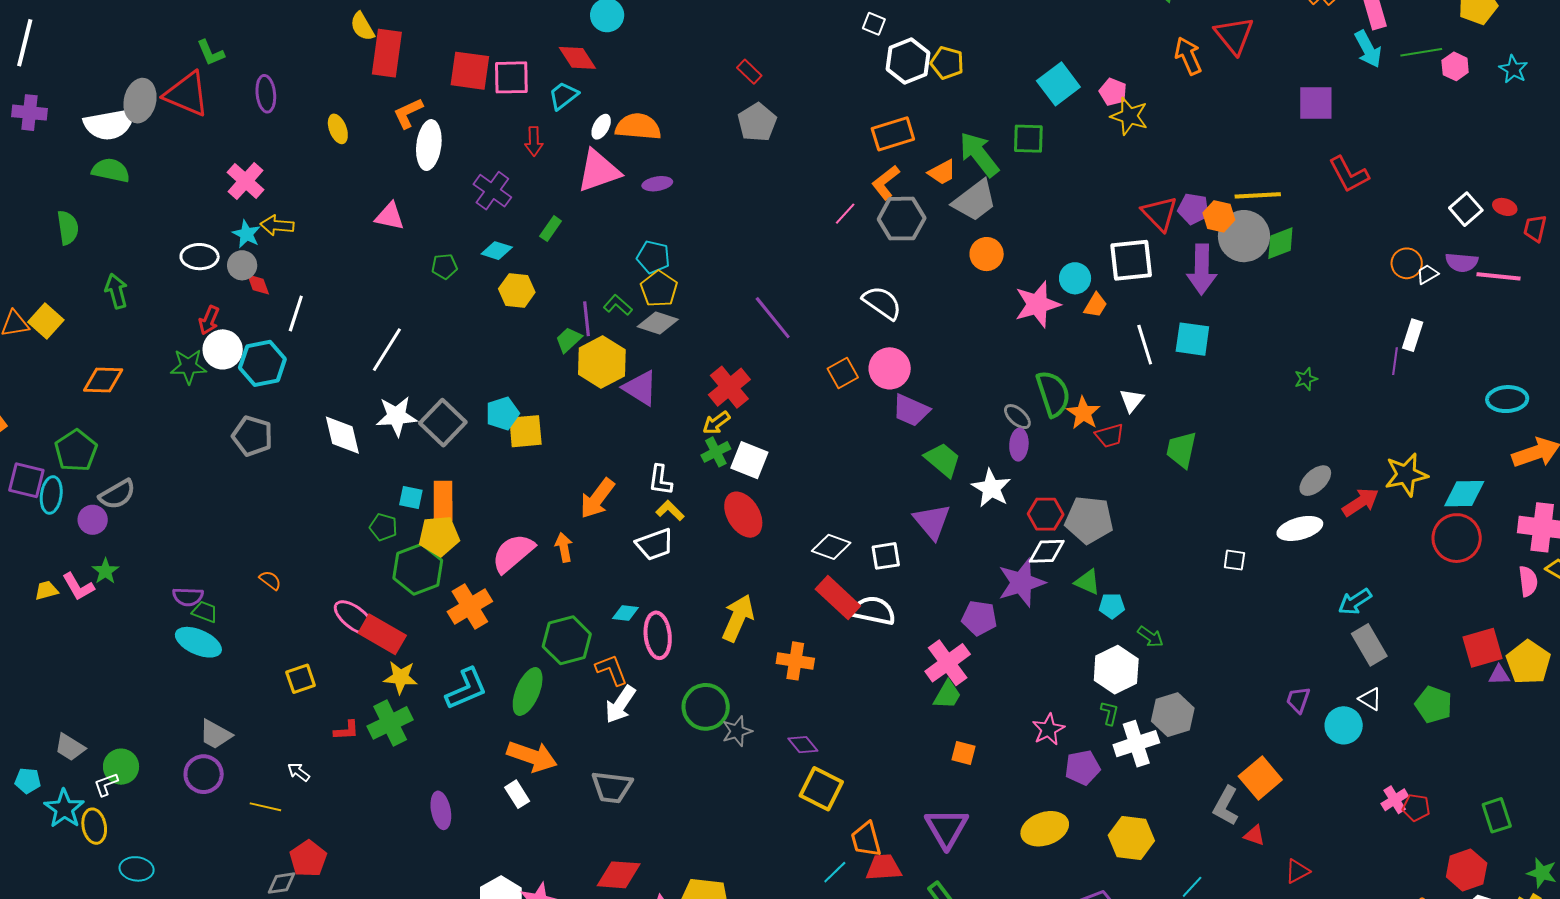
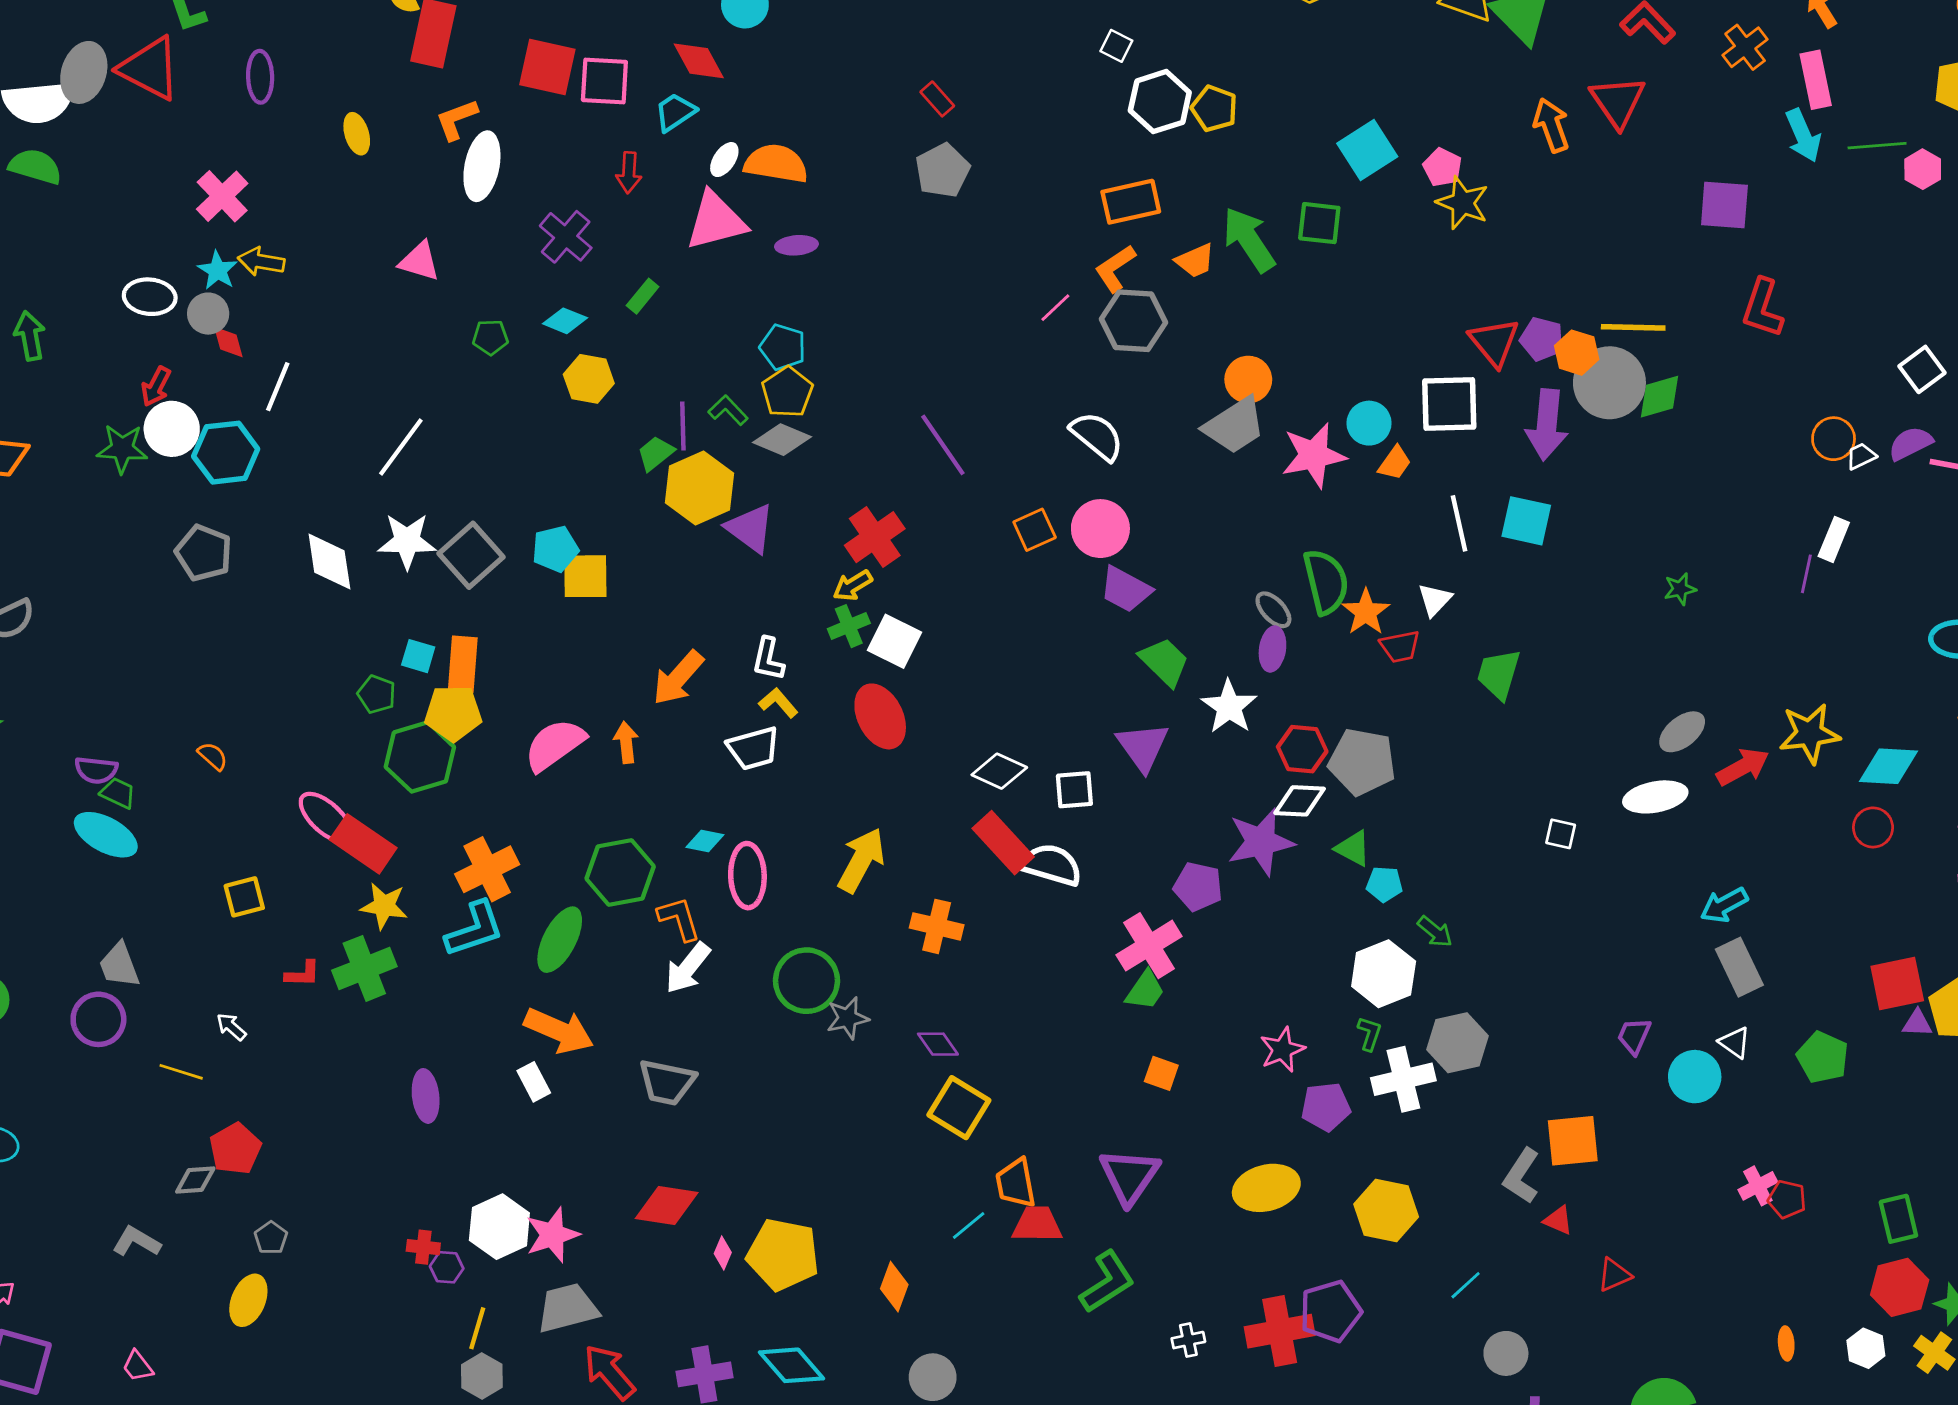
red L-shape: (1349, 174) -> (1762, 308), turned 42
gray trapezoid: (975, 201) -> (1235, 425), moved
purple semicircle: (1462, 262) -> (1910, 443), turned 144
red circle: (1457, 538) -> (1873, 827), size x0.6
orange cross: (470, 606) -> (487, 869), moved
gray trapezoid: (215, 734) -> (119, 965), turned 36
orange square: (1260, 778) -> (1573, 1141), turned 30
red hexagon: (1467, 870) -> (1900, 1287), moved

